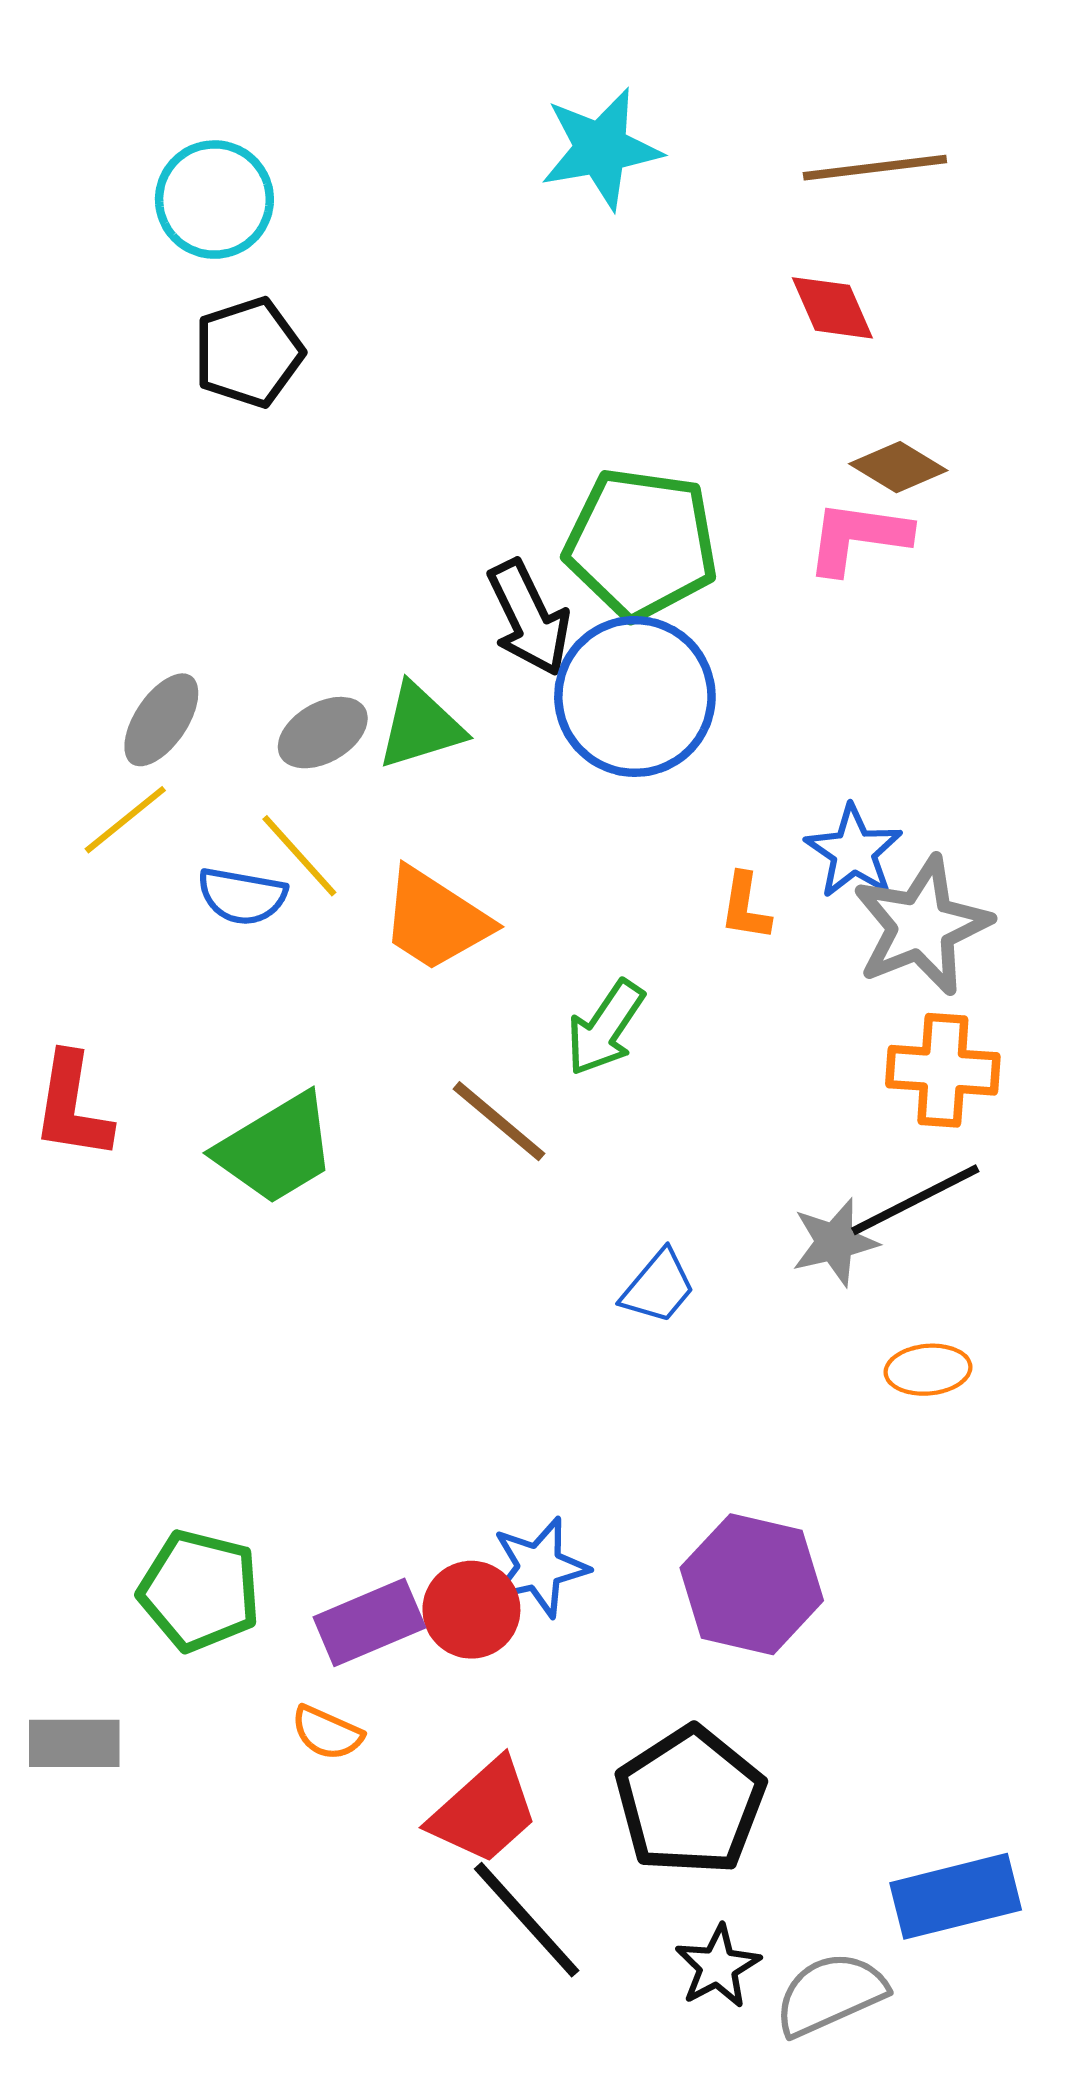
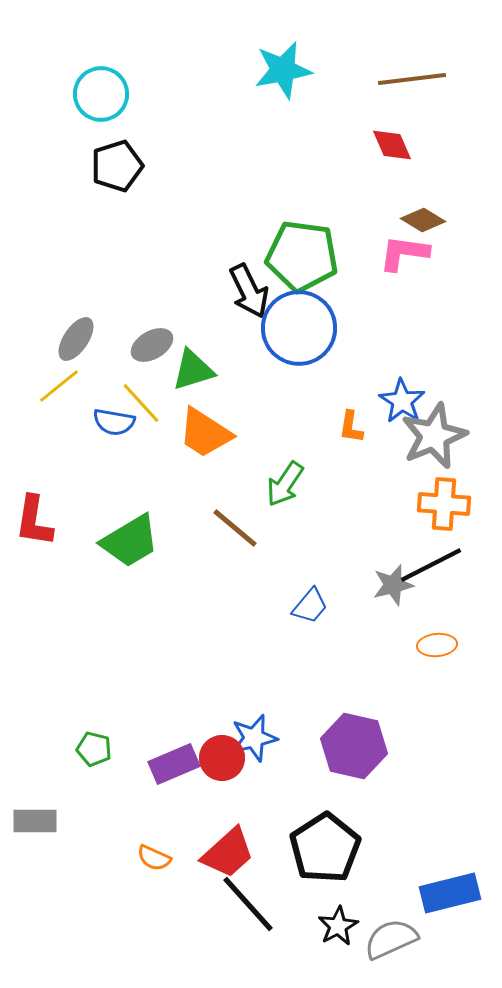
green triangle: (420, 726) -> (193, 370), moved
green pentagon: (200, 1591) -> (94, 749), size x0.6
orange semicircle: (327, 1733) -> (154, 858), moved

